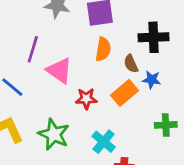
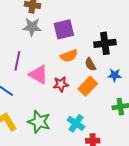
orange semicircle: (103, 49) -> (69, 56), turned 66
blue star: (152, 80) -> (115, 75), moved
red star: (86, 99) -> (61, 84), moved

